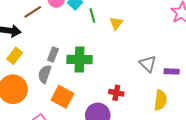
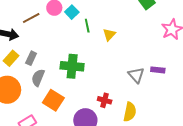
gray rectangle: (53, 54) -> (31, 58), moved
purple rectangle: (172, 71) -> (158, 70), moved
yellow semicircle: (160, 100) -> (130, 112), moved

